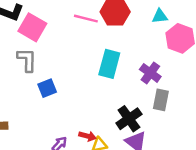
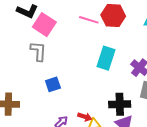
blue square: (47, 88) -> (53, 84), moved
black cross: (129, 119) -> (120, 104), turned 30

